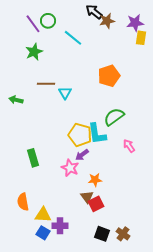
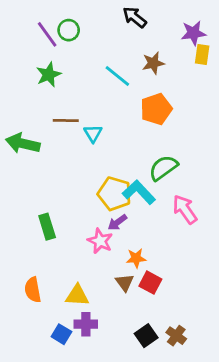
brown star: (107, 21) -> (153, 63), moved
cyan line: (73, 38) -> (117, 76), moved
green arrow: (16, 100) -> (23, 143), size x1.6
cyan L-shape: (97, 134) -> (139, 192), turned 145
pink arrow: (129, 146) -> (185, 209), size x1.5
red square: (96, 204) -> (150, 283), moved, turned -35
yellow triangle: (43, 215) -> (77, 295), moved
black square: (102, 234) -> (146, 336), turned 35

